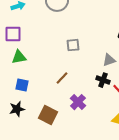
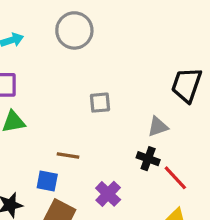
brown line: (62, 78) -> (68, 155), moved, turned 56
blue square: (22, 85) -> (47, 181), moved

